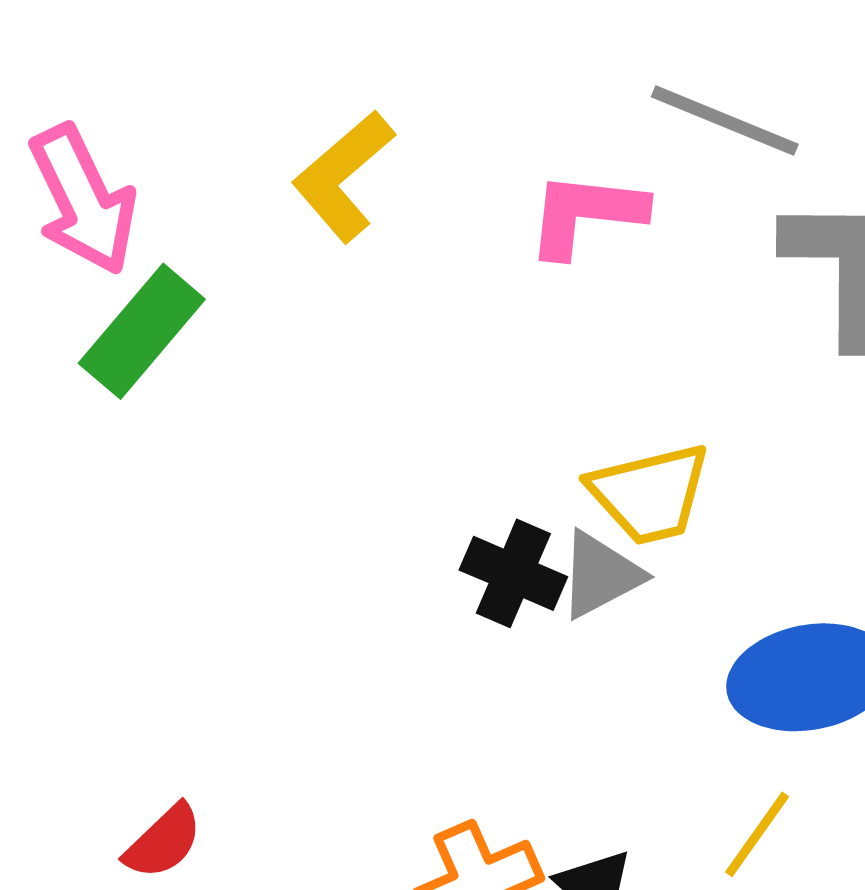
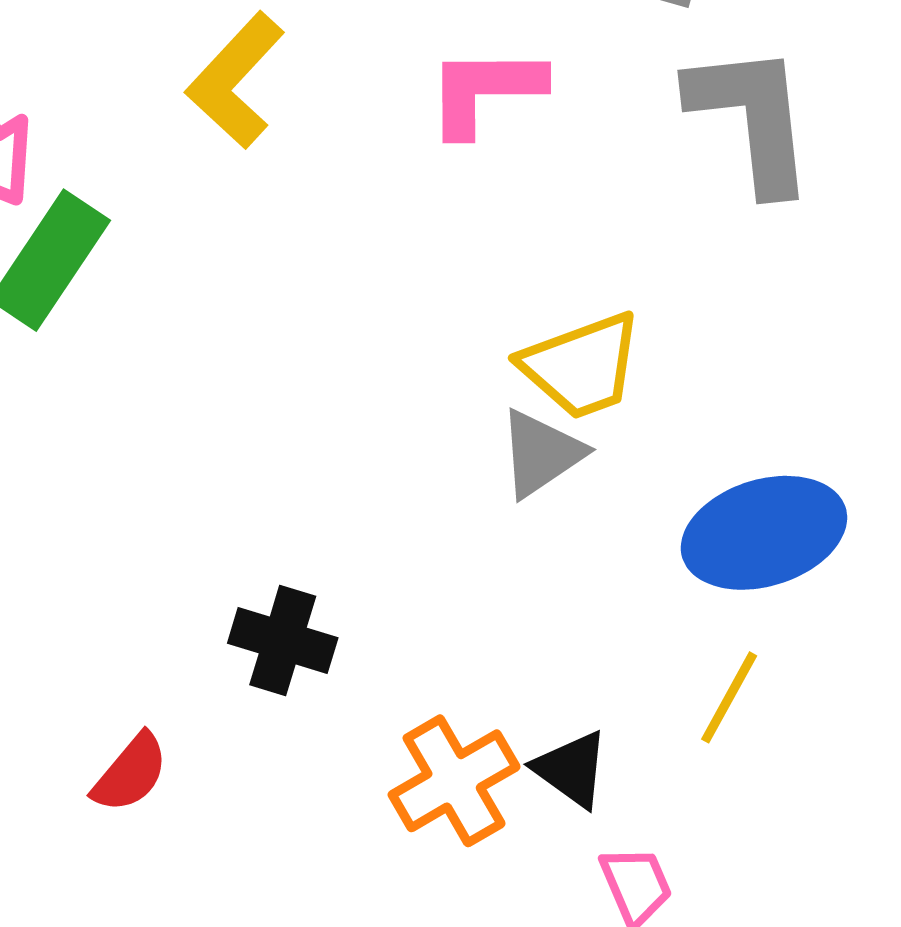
black cross: (513, 573) -> (283, 640), moved

